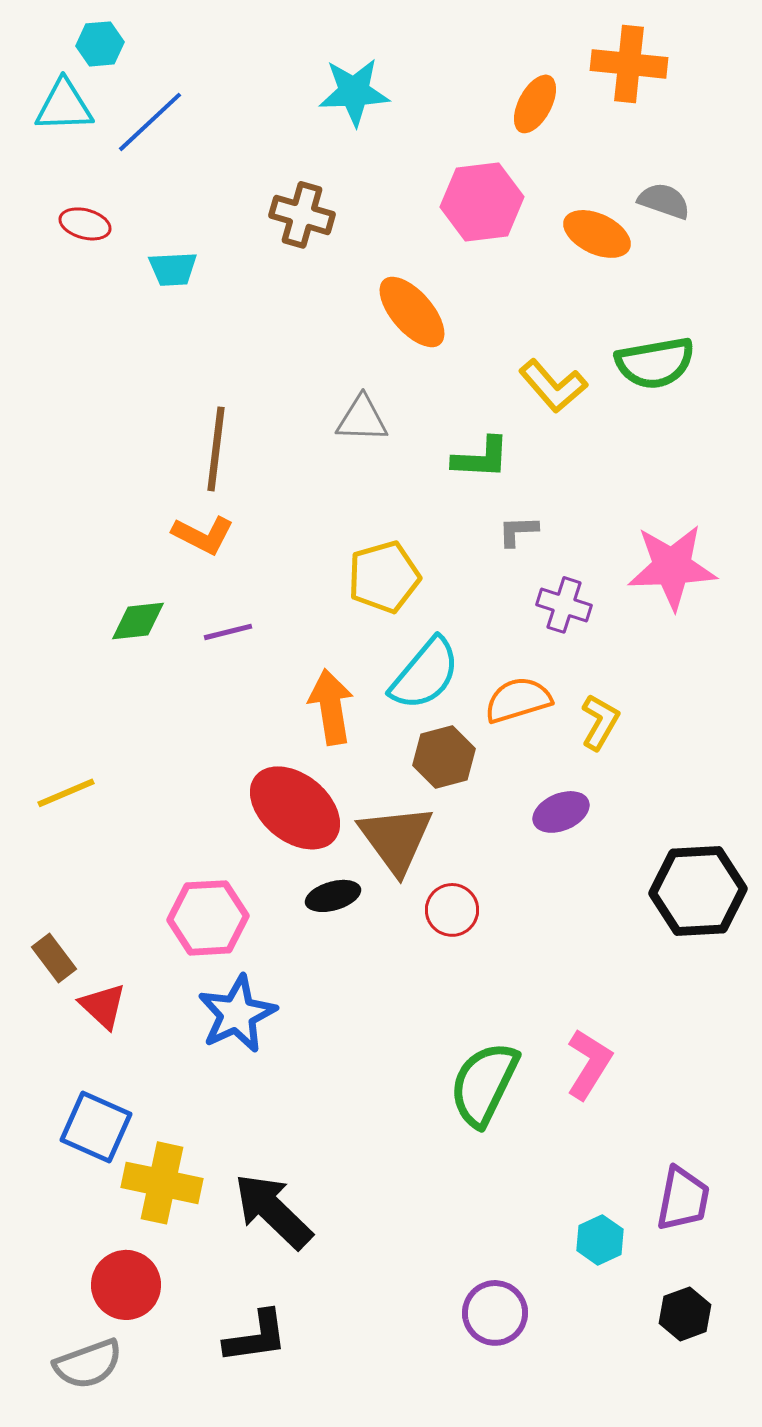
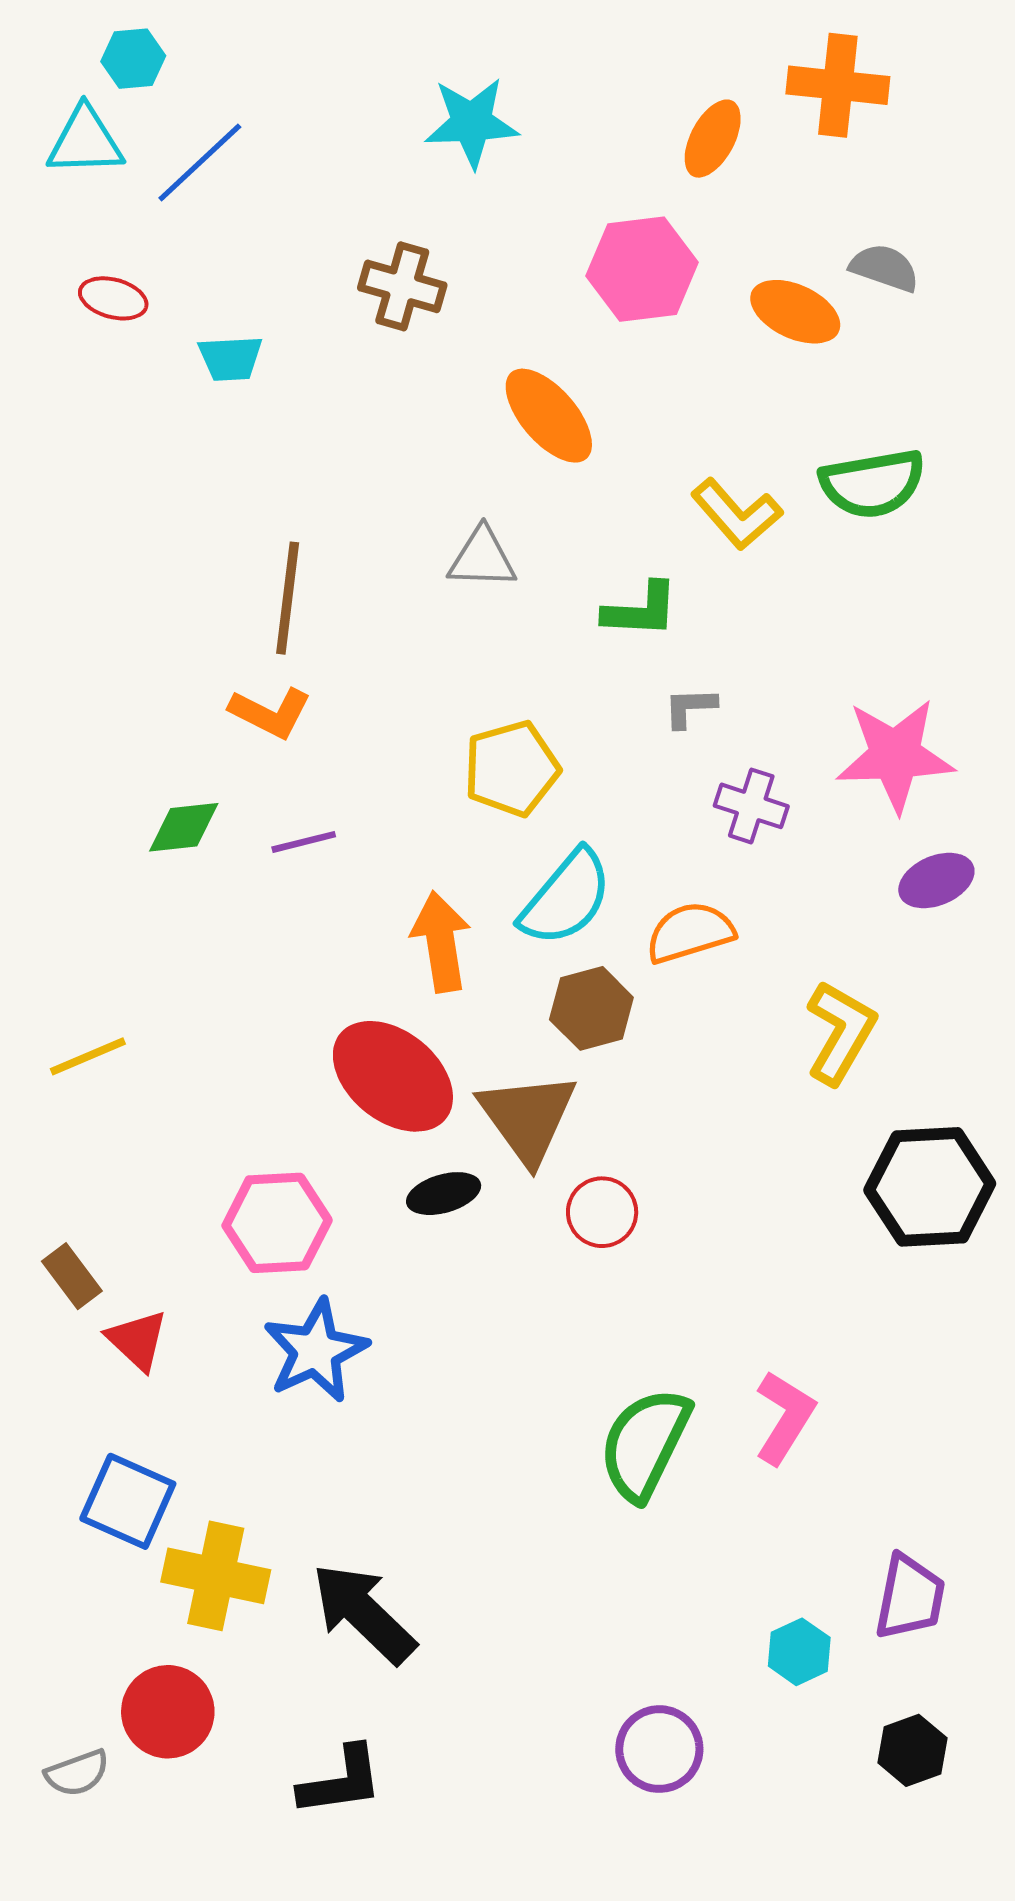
yellow L-shape: (600, 722) -> (841, 1032), moved, size x1.4
purple ellipse: (561, 812) -> (936, 881), moved
gray semicircle: (88, 1364) -> (77, 1773), moved, size x0.7

